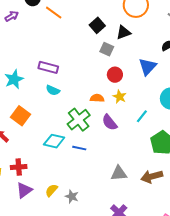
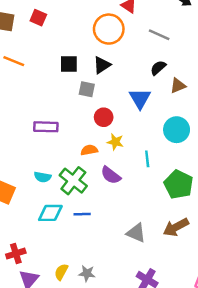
black square: (97, 25) -> (69, 64), turned -35
purple rectangle: (48, 67) -> (46, 127), moved
cyan semicircle: (53, 90) -> (43, 177), moved
cyan line: (142, 116) -> (147, 159), turned -32
gray triangle: (119, 173) -> (136, 233), turned 42

